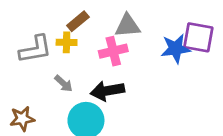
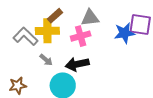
yellow cross: (67, 42) -> (47, 31), size x1.6
gray L-shape: (35, 49) -> (26, 36), turned -125

